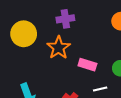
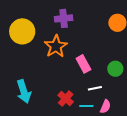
pink rectangle: (87, 65) -> (83, 64), turned 42

